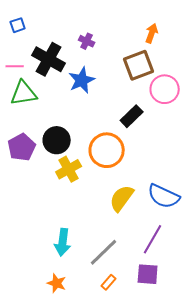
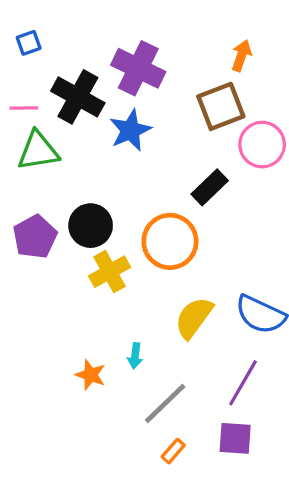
purple cross: (87, 41) -> (138, 68), size x2.0
cyan arrow: (63, 242) -> (135, 356), moved, size x0.6
orange star: (57, 283) -> (91, 375), moved

